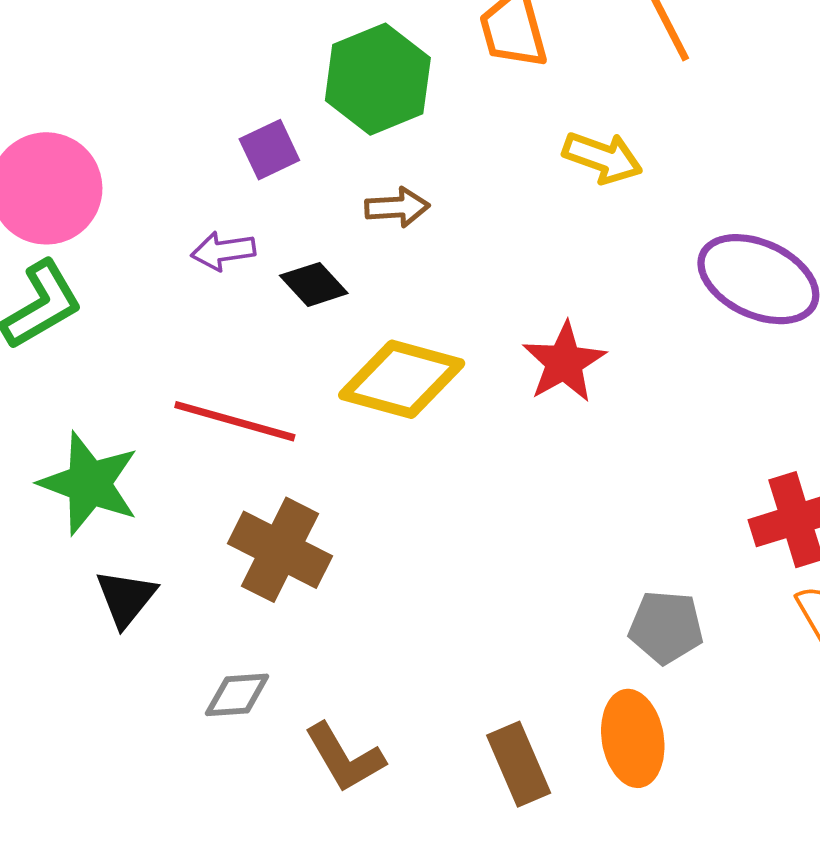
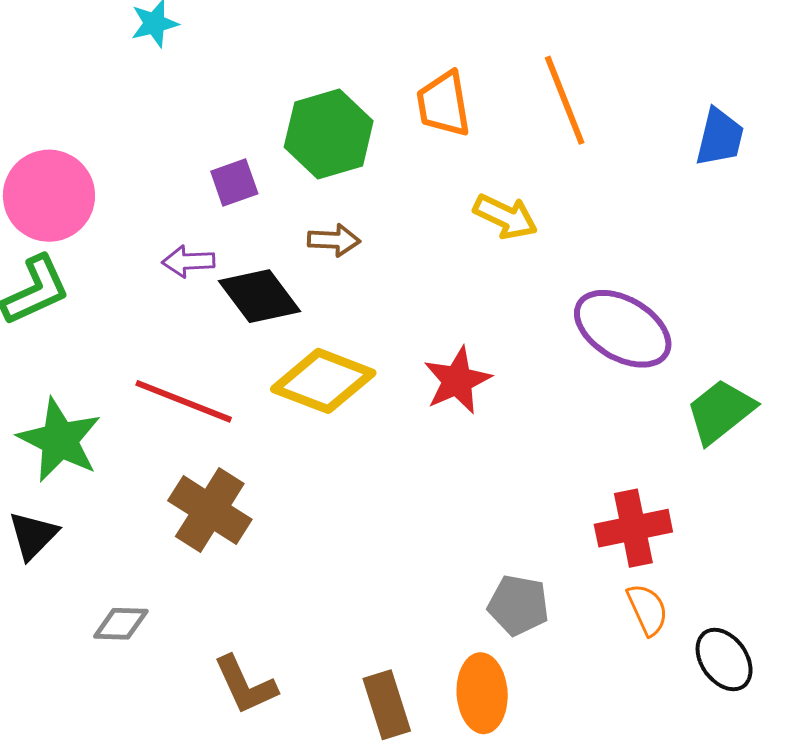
black diamond: (314, 284) -> (259, 296), size x1.5
black triangle: (126, 598) -> (33, 535), moved
gray diamond: (237, 695) -> (121, 624), moved

